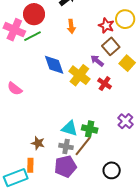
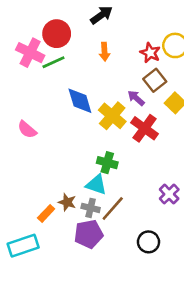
red cross: (105, 84) -> (145, 128), size x1.5
purple cross: (125, 121) -> (169, 194), moved
green cross: (90, 129) -> (107, 163), moved
brown star: (38, 143) -> (67, 202), moved
orange rectangle: (30, 165) -> (46, 213), moved, turned 40

